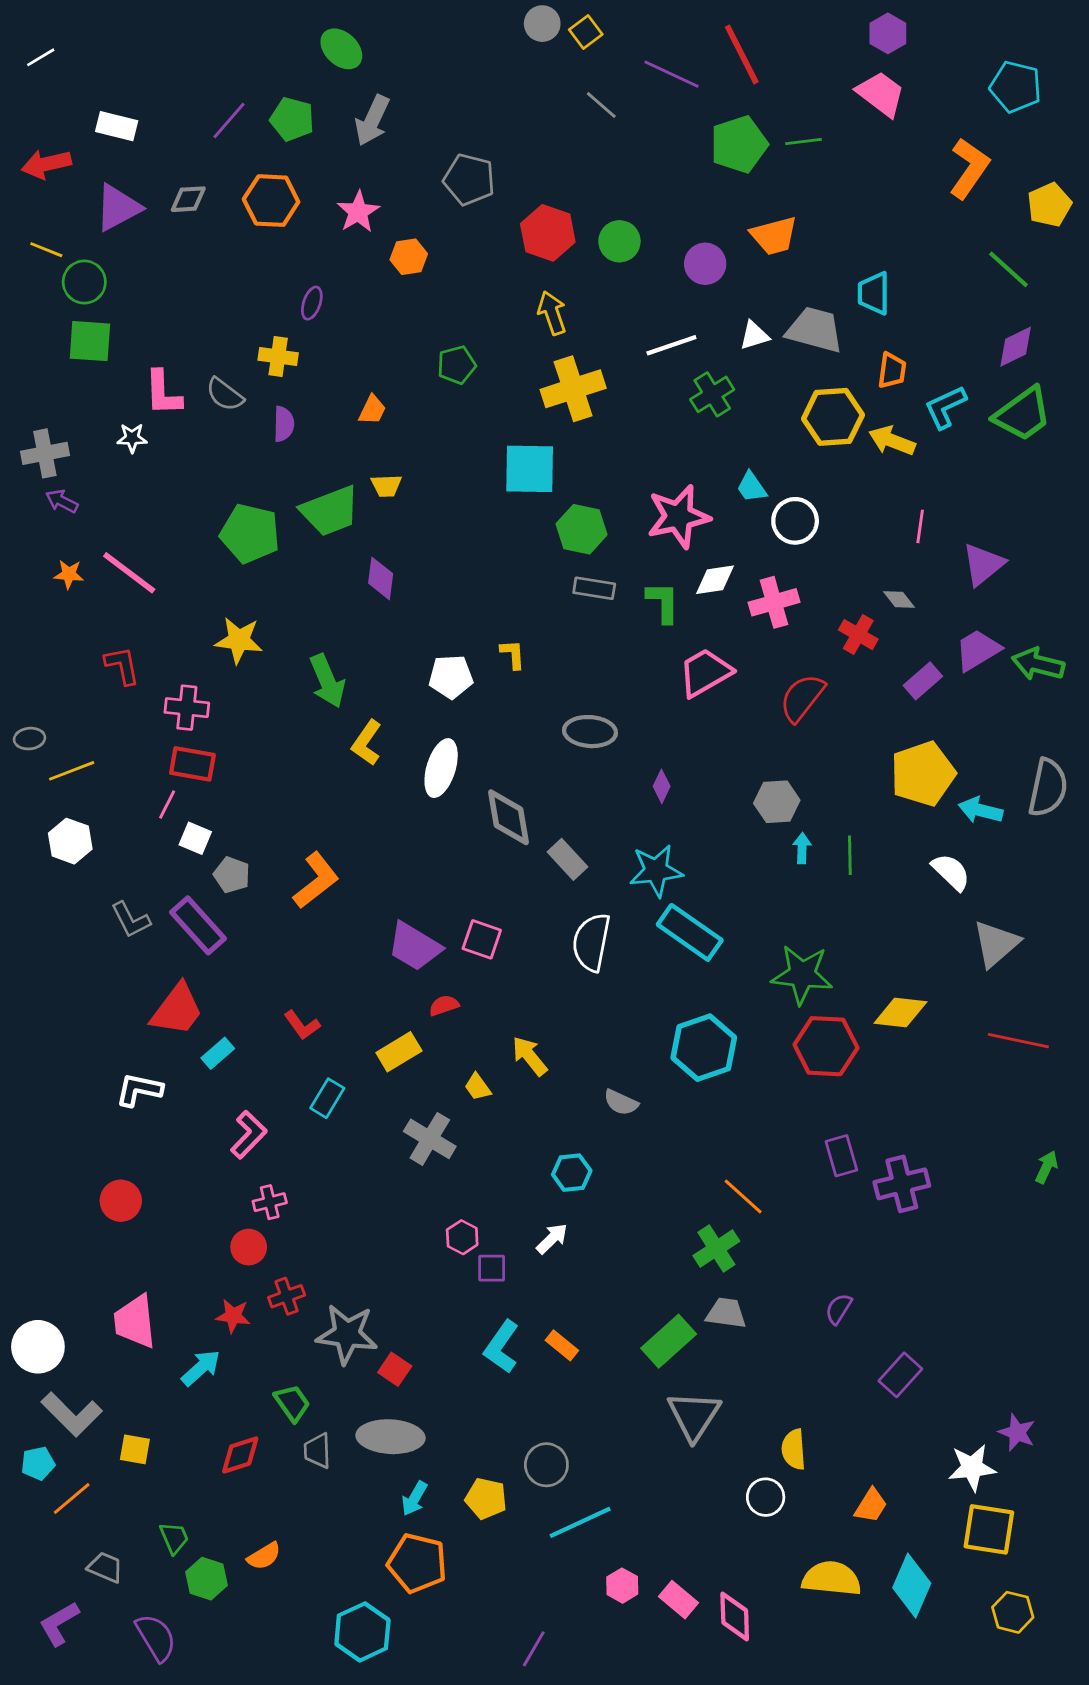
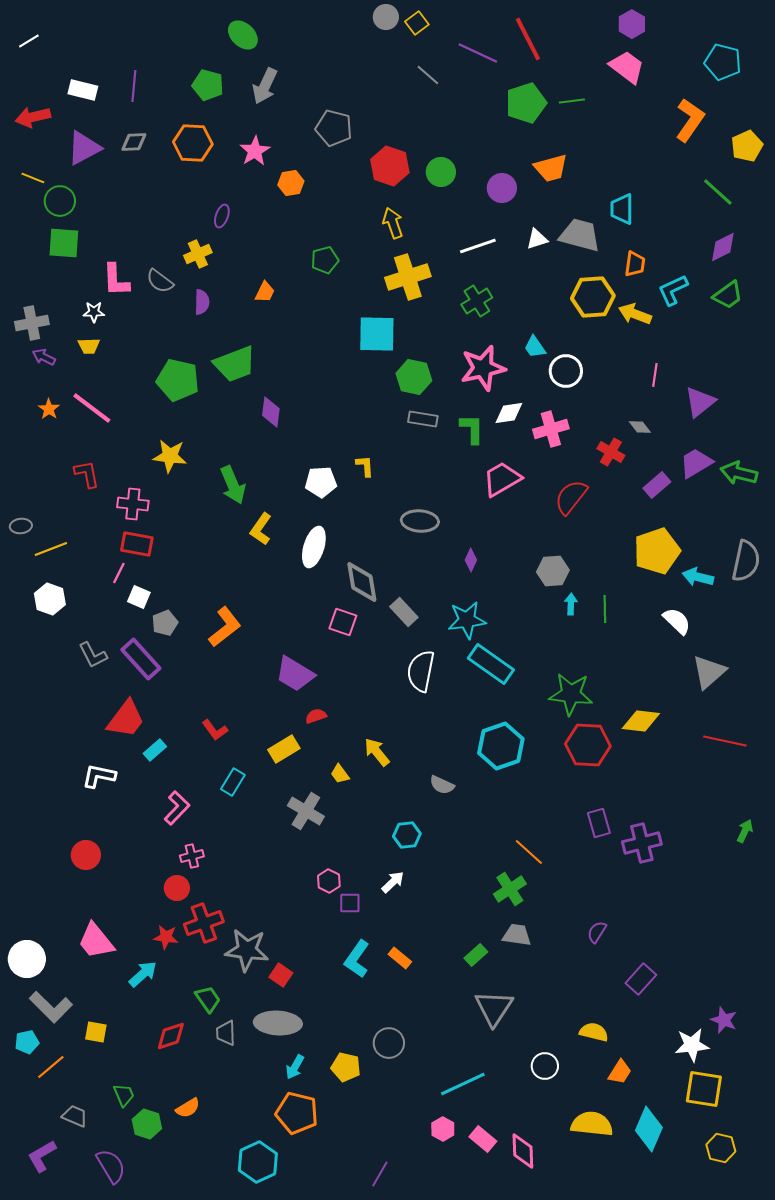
purple line: (229, 120) -> (134, 86), moved, turned -36
yellow cross: (278, 356) -> (198, 254), turned -32
green cross: (712, 394) -> (477, 301), moved
green trapezoid: (1023, 414) -> (728, 295), size x0.7
yellow trapezoid: (386, 486) -> (89, 346), moved
orange star: (69, 574) -> (49, 409), turned 30
gray pentagon: (232, 875) -> (165, 623), turned 30
pink square: (482, 939) -> (343, 622), moved
red cross: (287, 1296) -> (204, 923), size x1.5
pink trapezoid: (135, 1322) -> (96, 941), turned -33
green rectangle: (669, 1341) -> (476, 955), size x0.6
yellow semicircle: (794, 1449) -> (594, 1032), moved, turned 108
cyan line: (580, 1522) -> (463, 1084), moved

